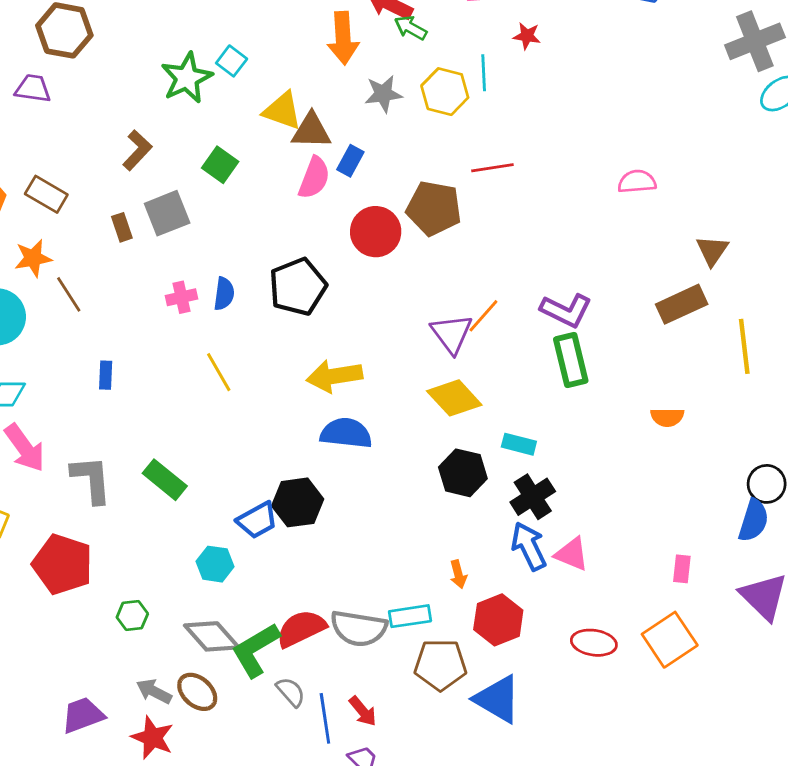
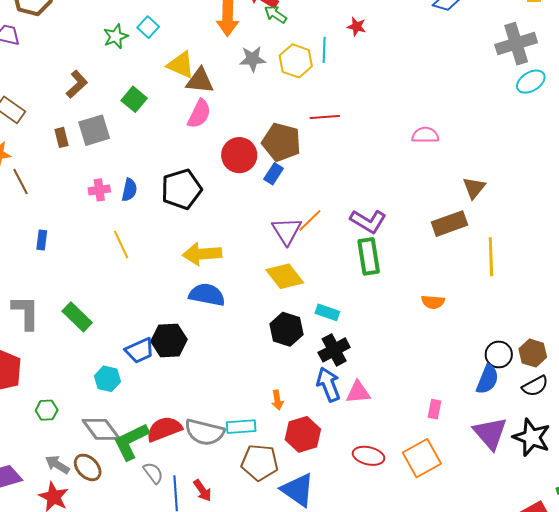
green star: (187, 78) -> (116, 36), size x0.7
blue rectangle: (350, 161) -> (274, 174), moved
pink triangle: (572, 554) -> (358, 392), turned -32

